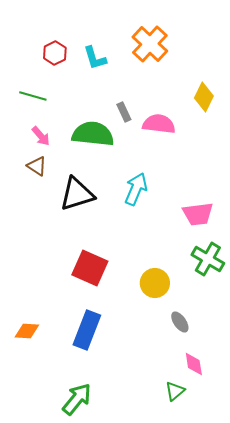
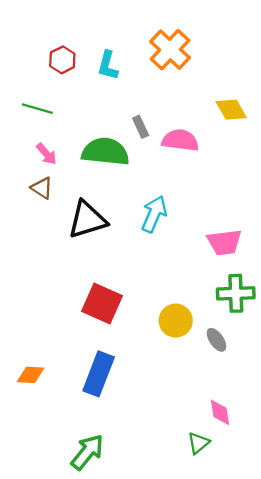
cyan L-shape: (95, 58) -> (108, 66), turned 32
yellow diamond: (204, 97) -> (231, 110), turned -56
green cross: (208, 259) -> (236, 293), turned -32
gray ellipse: (180, 322) -> (216, 340), moved

